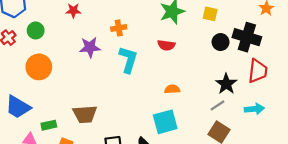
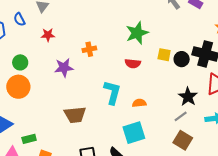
yellow square: (210, 14) -> (164, 55), moved
green circle: (36, 30) -> (20, 62), moved
cyan L-shape: (128, 60) -> (112, 92), moved
brown trapezoid: (85, 114) -> (75, 115), moved

